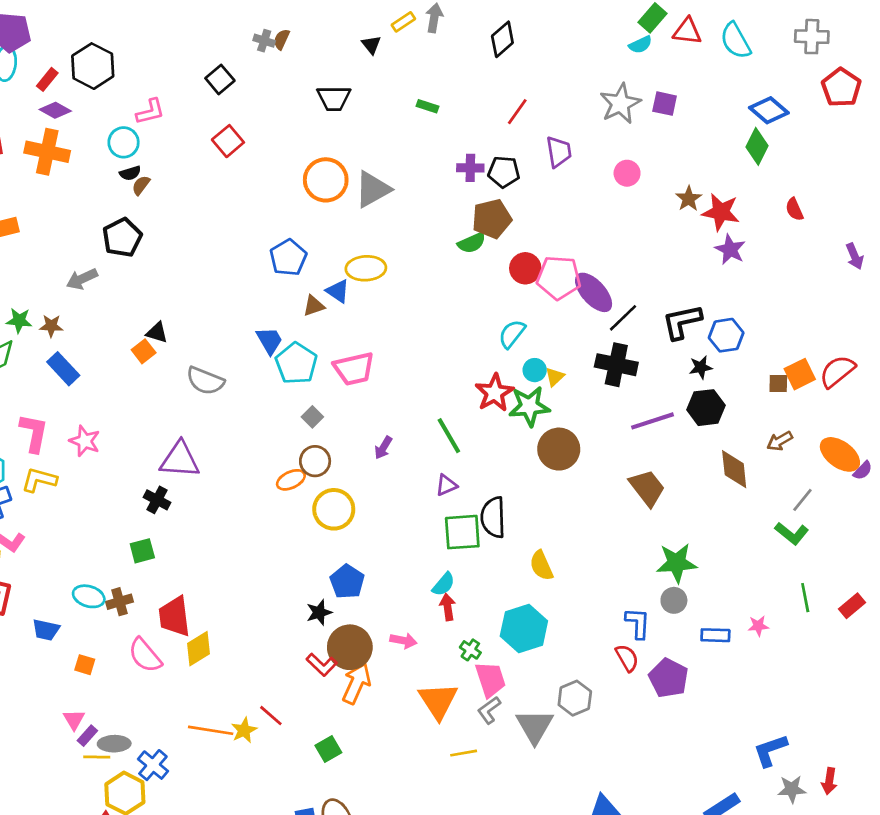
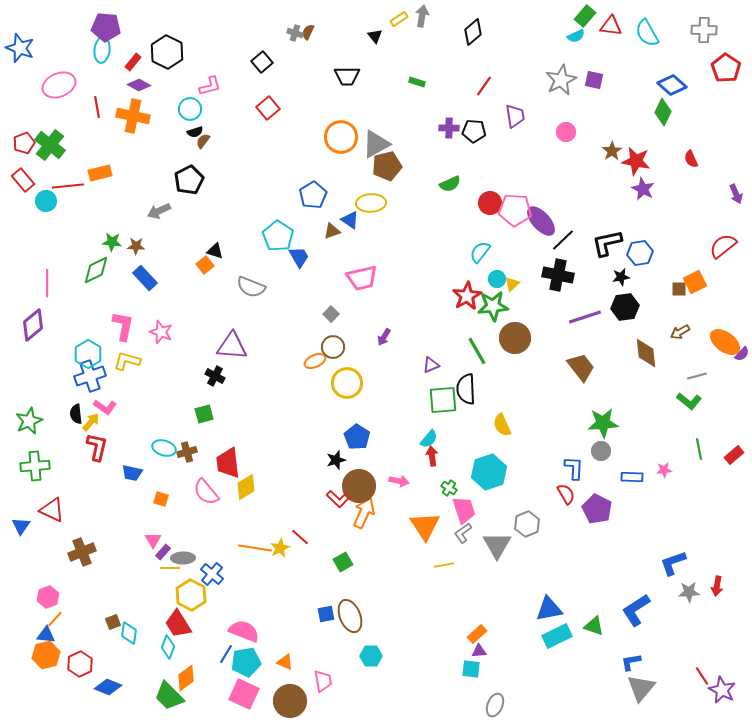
brown pentagon: (492, 219) -> (387, 166), moved
cyan pentagon: (296, 363) -> (278, 236), moved
red semicircle: (837, 371) -> (723, 246), moved
green line: (449, 436) -> (477, 351), moved
gray line: (802, 500) -> (697, 376), turned 36

